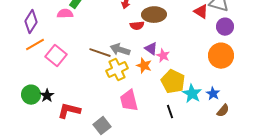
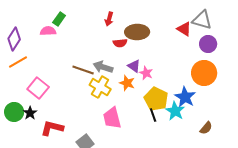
pink square: (56, 56) -> (38, 88), moved
yellow cross: (117, 70) -> (100, 87), turned -35
blue star: (213, 94) -> (185, 97), moved, size x1.5
black line: (170, 112) -> (153, 115), moved

